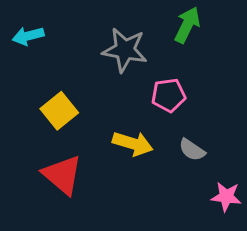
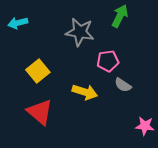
gray semicircle: (192, 150) -> (123, 85), moved

